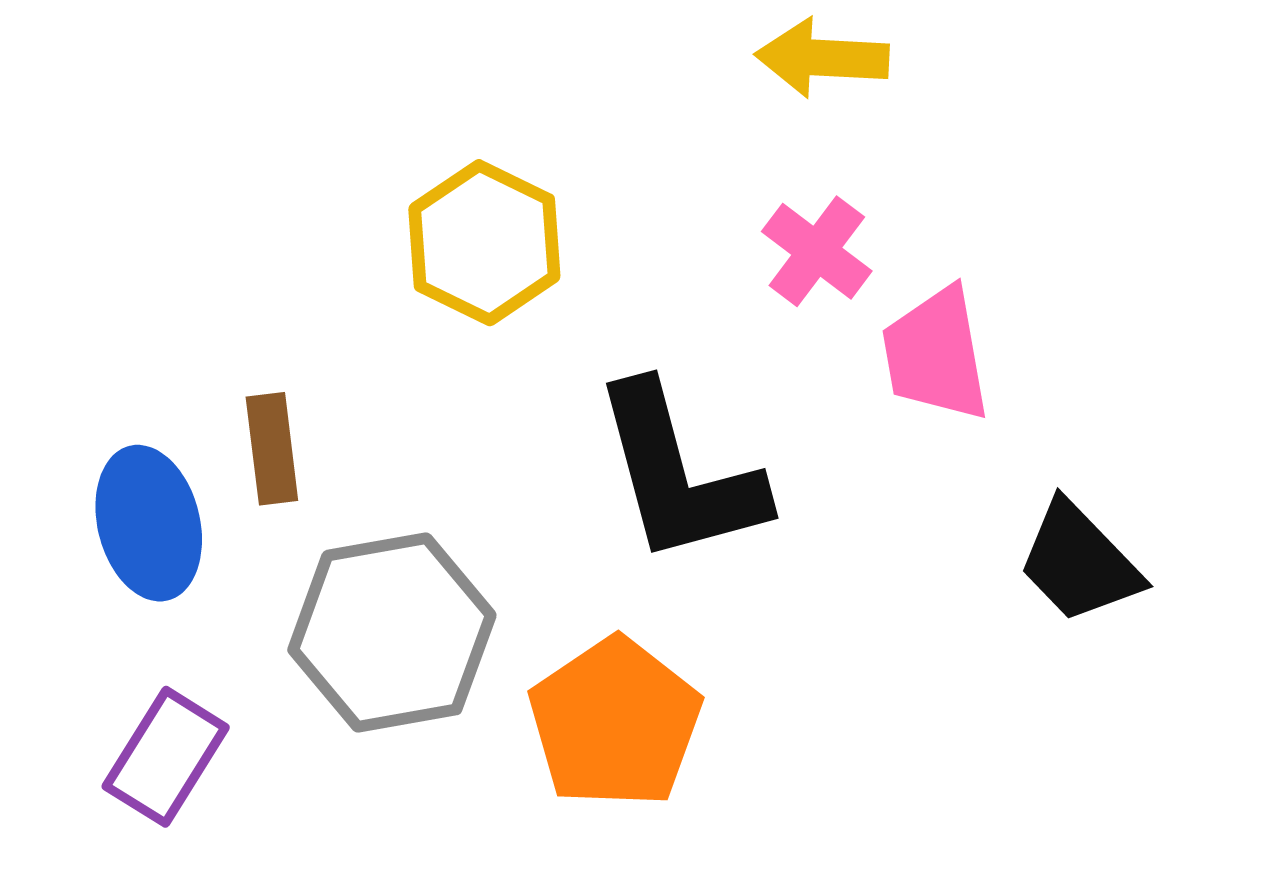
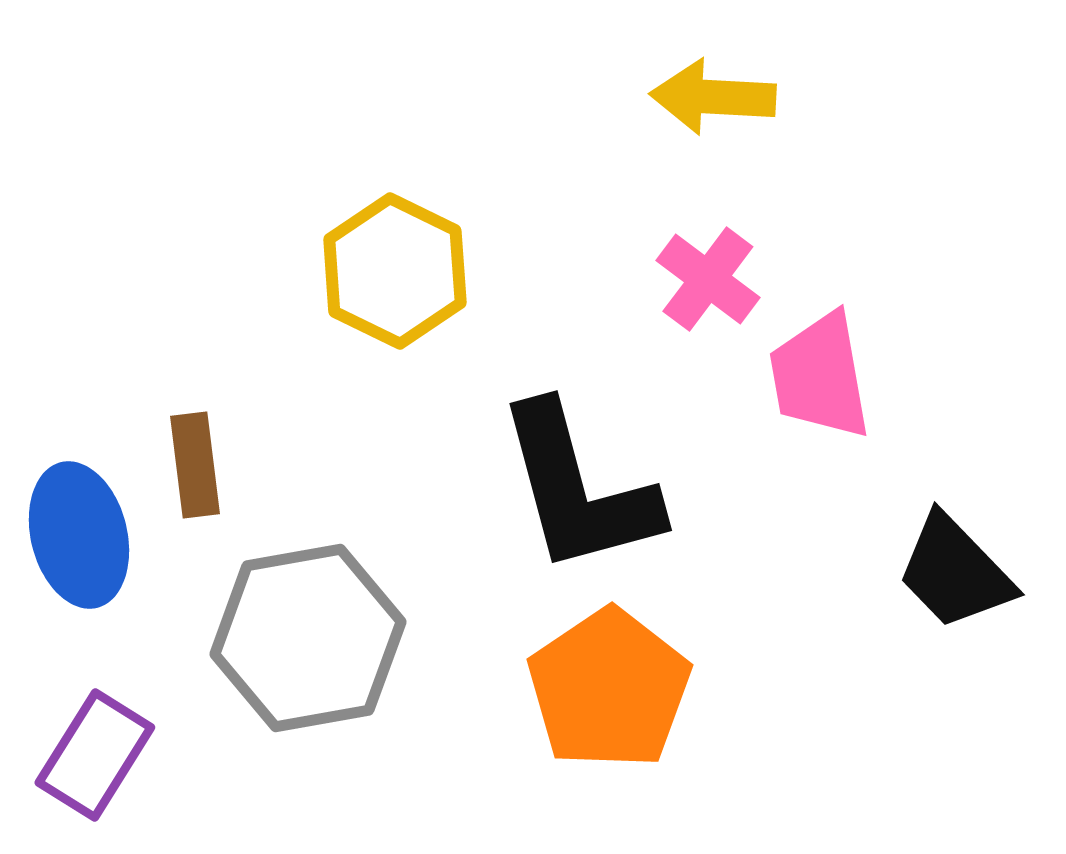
orange pentagon: (615, 723) -> (609, 689), moved

